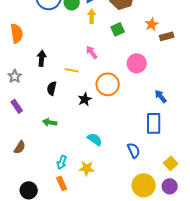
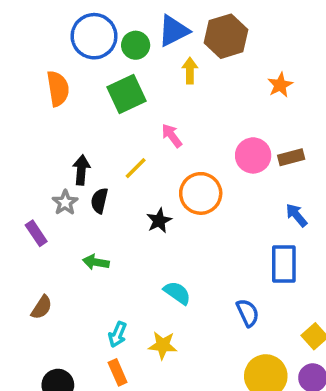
yellow arrow: (92, 16) -> (190, 71), moved
green square: (118, 29) -> (127, 94), moved, size x1.5
orange semicircle: (17, 33) -> (58, 89), moved
brown rectangle: (167, 36) -> (291, 157), moved
black arrow: (42, 58) -> (81, 170), moved
yellow line: (72, 70) -> (136, 168), turned -56
gray star: (15, 76) -> (65, 202), moved

